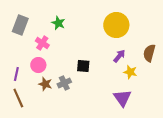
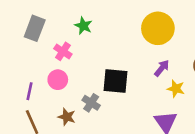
black square: (83, 66) -> (116, 81), size x1.5
gray cross: (64, 83) -> (91, 103), turned -32
brown star: (45, 84) -> (67, 117), moved

